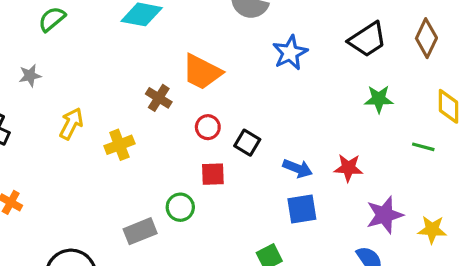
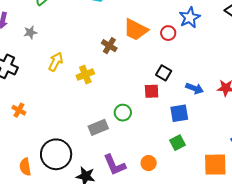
red circle: (208, 127) -> (168, 33), moved
red square: (213, 174) -> (152, 91), moved
blue square: (302, 209) -> (179, 113), moved

